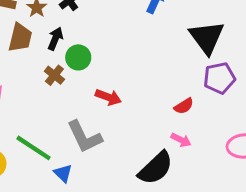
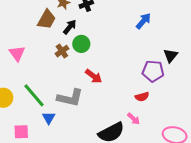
black triangle: (207, 37) -> (171, 56), size x0.6
purple pentagon: (219, 78) -> (153, 71), moved
gray L-shape: (84, 137) -> (70, 98), turned -68

